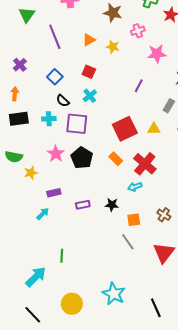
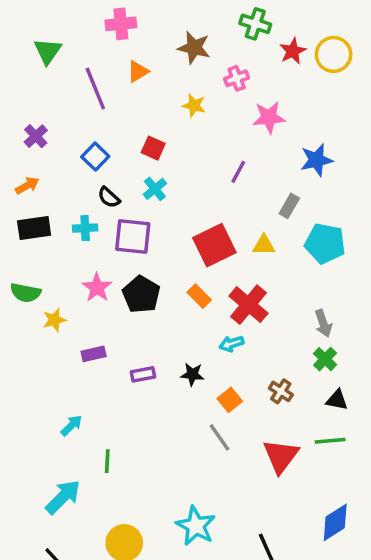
orange triangle: (89, 40) -> (138, 71), moved
orange arrow: (15, 94) -> (27, 185), turned 56
cyan arrow: (43, 214) -> (71, 425), moved
orange square: (134, 220) -> (230, 400), turned -32

